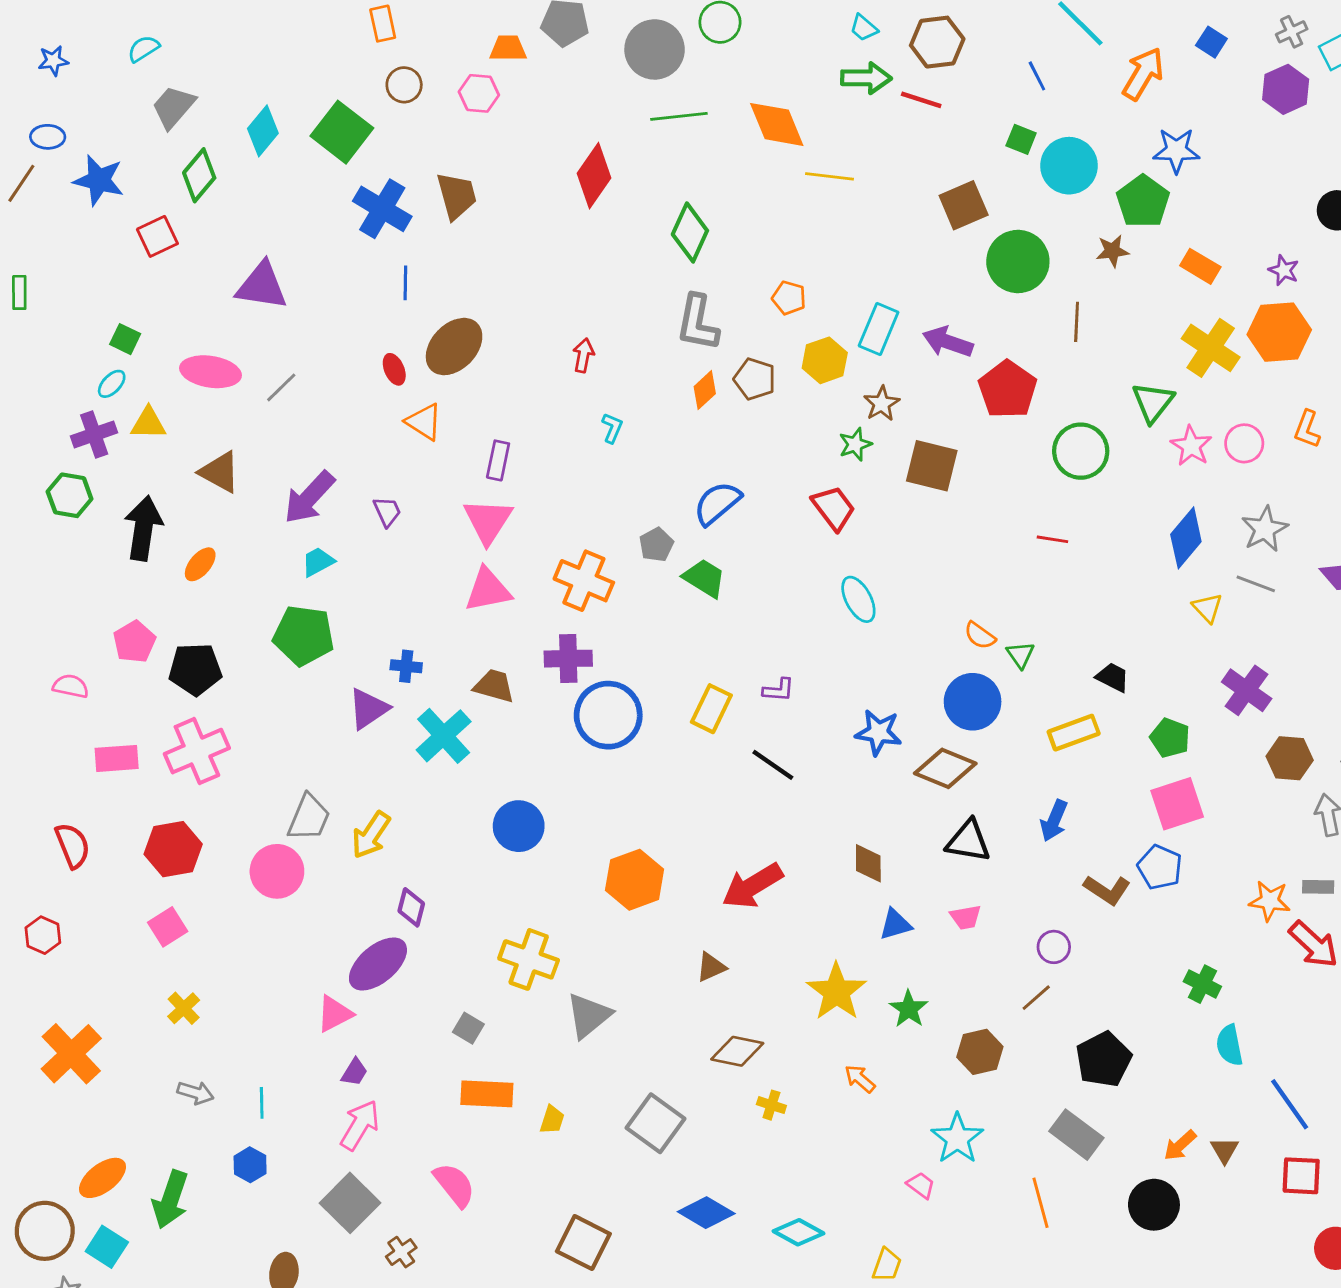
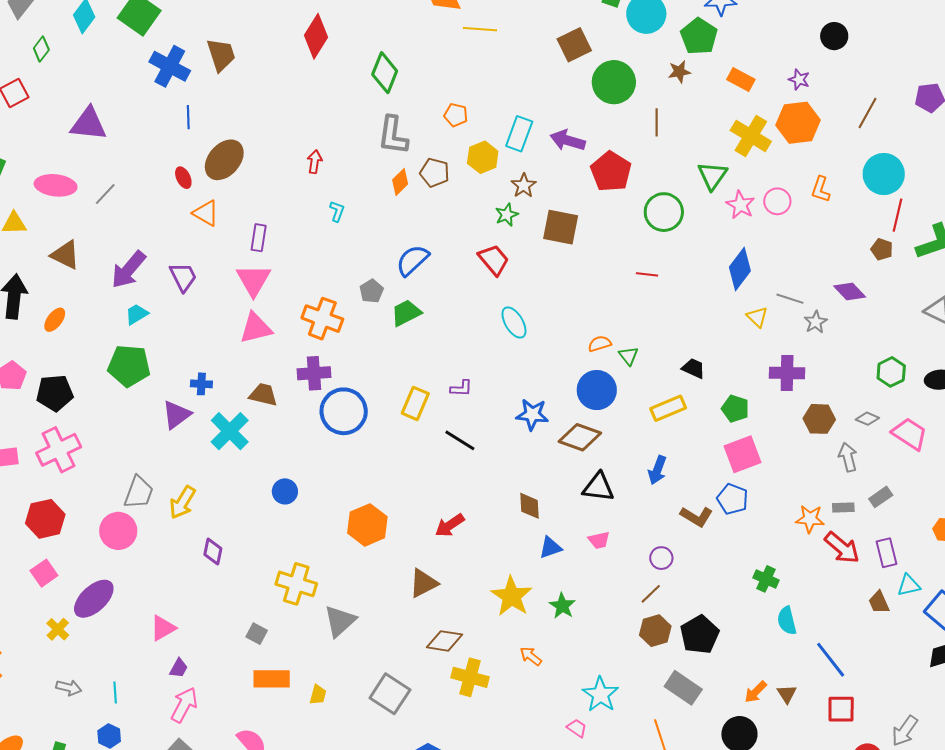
green diamond: (199, 175) -> (41, 49), size x0.7
purple trapezoid: (387, 512) -> (183, 277), size x1.4
gray star: (1265, 529) -> (816, 322), moved, size x0.7
green trapezoid: (704, 578) -> (406, 313), turned -56
orange semicircle: (980, 636) -> (600, 344), turned 130
purple cross: (1247, 690) -> (787, 373), turned -32
blue circle: (519, 826) -> (285, 491), size x0.7
red arrow: (752, 886) -> (450, 525), size x0.7
purple ellipse: (378, 964) -> (94, 599), moved
brown triangle: (711, 967) -> (424, 583), size x1.4
brown hexagon: (980, 1052) -> (655, 631), moved
yellow cross: (771, 1105) -> (470, 677), size x1.8

